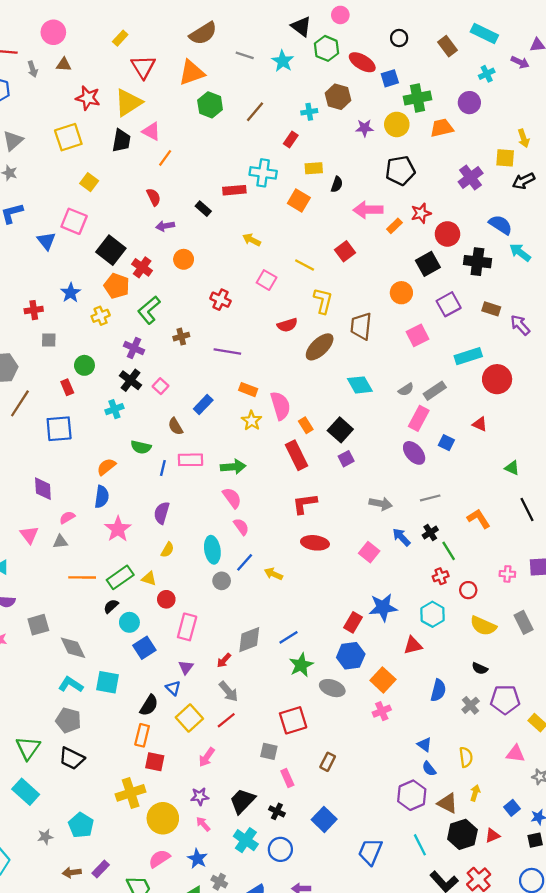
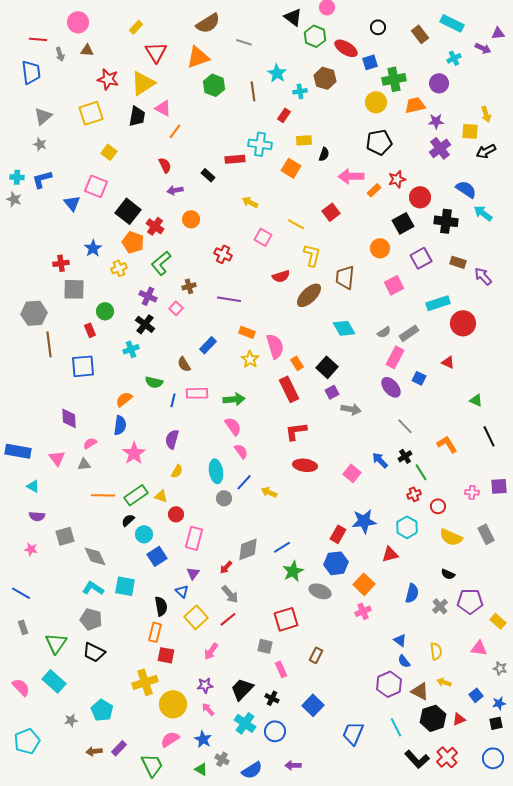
cyan star: (283, 61) -> (277, 73), moved
brown line: (255, 112) -> (253, 91), turned -48
purple star: (365, 128) -> (436, 121), moved
gray square: (49, 340) -> (74, 289), size x1.6
pink square: (161, 386) -> (176, 308), moved
brown line: (20, 403) -> (49, 344), turned -40
gray line: (430, 498) -> (405, 426), turned 60
gray arrow: (381, 504) -> (351, 409), moved
black semicircle: (149, 705) -> (161, 606), turned -42
yellow arrow: (475, 793) -> (444, 682), turned -88

